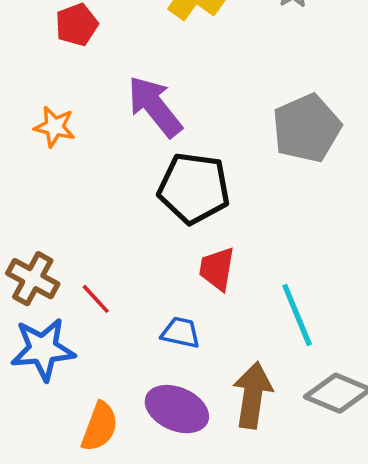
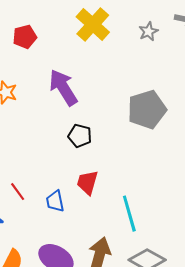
black pentagon: (194, 188) -> (80, 136), size x0.6
blue trapezoid: (181, 333) -> (55, 201), moved, turned -120

